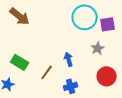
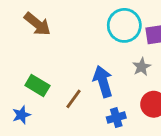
blue arrow: (69, 59) -> (103, 82), size x1.6
blue cross: (71, 86) -> (116, 118), moved

